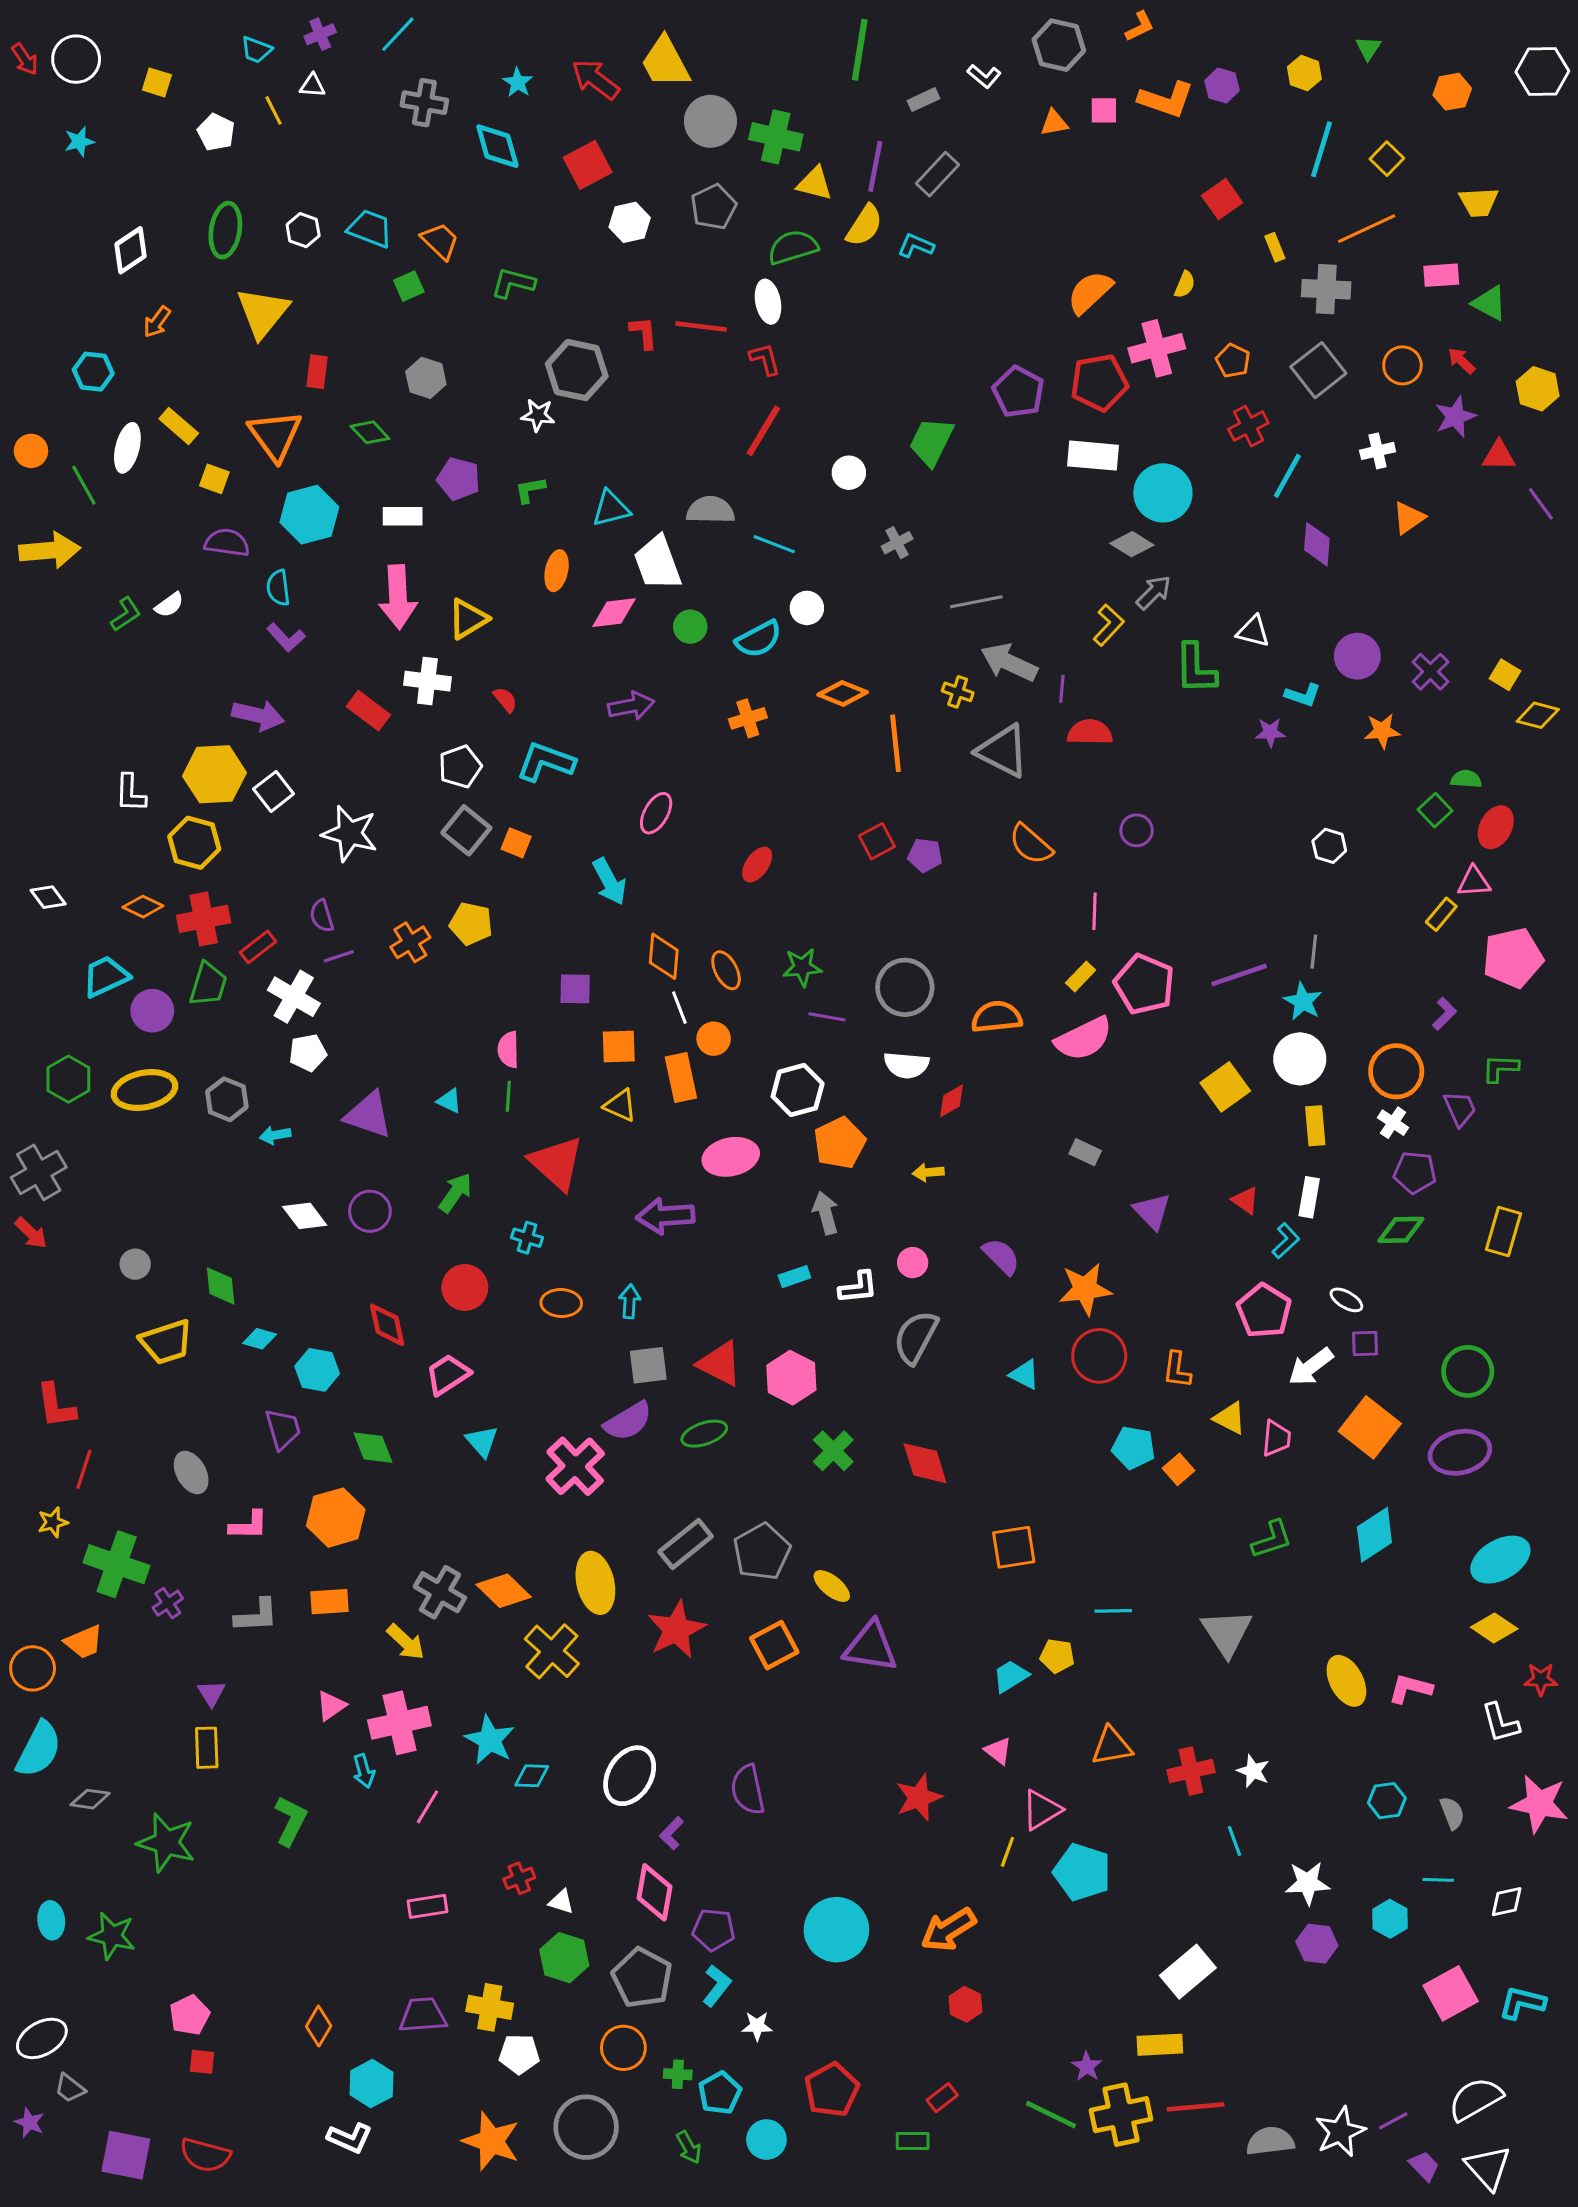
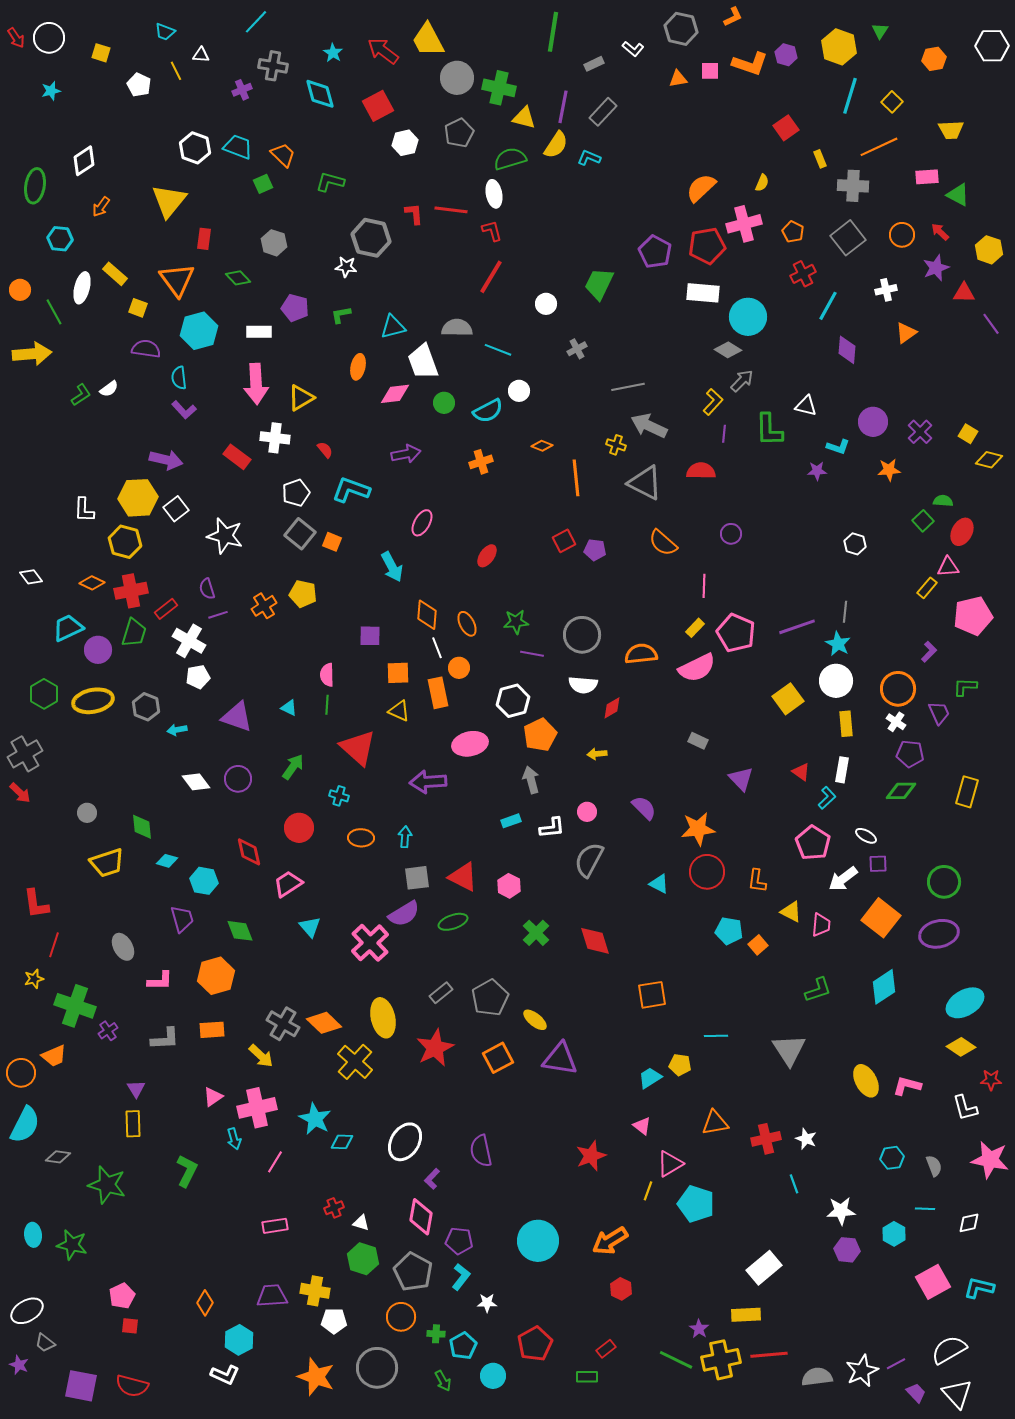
purple cross: (320, 34) -> (242, 90), moved
yellow hexagon: (1304, 73) -> (839, 47), size x1.6
green ellipse: (225, 230) -> (35, 186), moved
white hexagon: (303, 230) -> (195, 148), size x1.4
purple line: (1062, 689) -> (724, 434), moved
orange diamond: (843, 693) -> (542, 446), size x0.7
pink hexagon: (791, 1378) -> (509, 886), size x0.7
gray rectangle: (686, 1544) -> (441, 993), size x0.7

